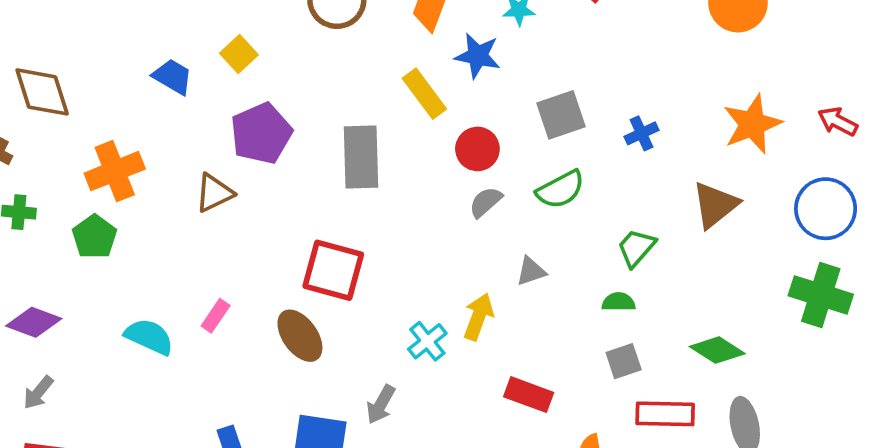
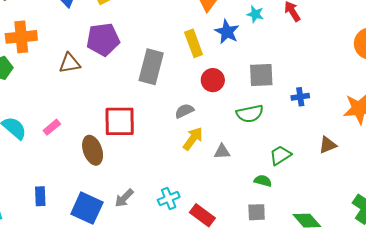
gray semicircle: (486, 202) -> (184, 111), moved
brown triangle: (715, 205) -> (328, 145), size x0.7
red square: (333, 270) -> (120, 121), turned -32
yellow arrow: (478, 317) -> (193, 139), moved
cyan cross: (427, 341) -> (169, 198), moved

